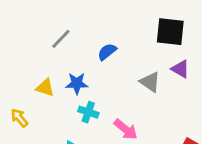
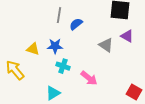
gray line: (61, 39) -> (59, 15), moved, turned -35
yellow arrow: (19, 118) -> (15, 70), size x1.5

